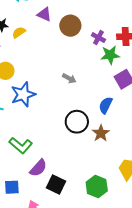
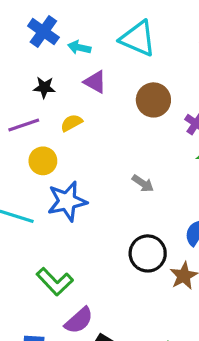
purple triangle: (44, 14) -> (95, 82), moved
yellow semicircle: (19, 32) -> (71, 123), moved

